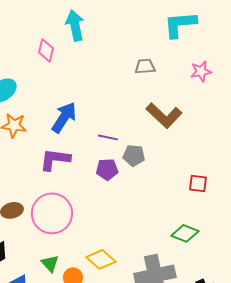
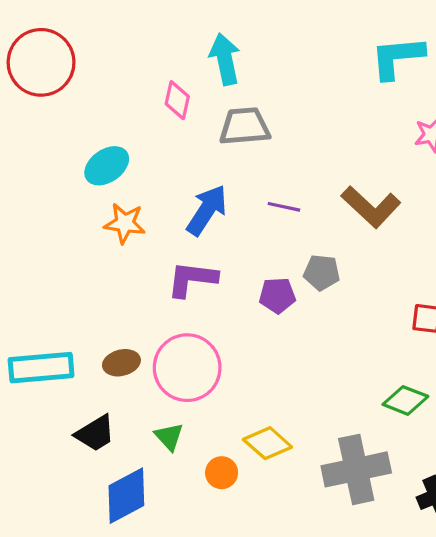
gray trapezoid: (145, 66) -> (245, 126), moved, size x1.5
purple line: (108, 137) -> (284, 207), moved
green triangle: (50, 263) -> (169, 437), moved

